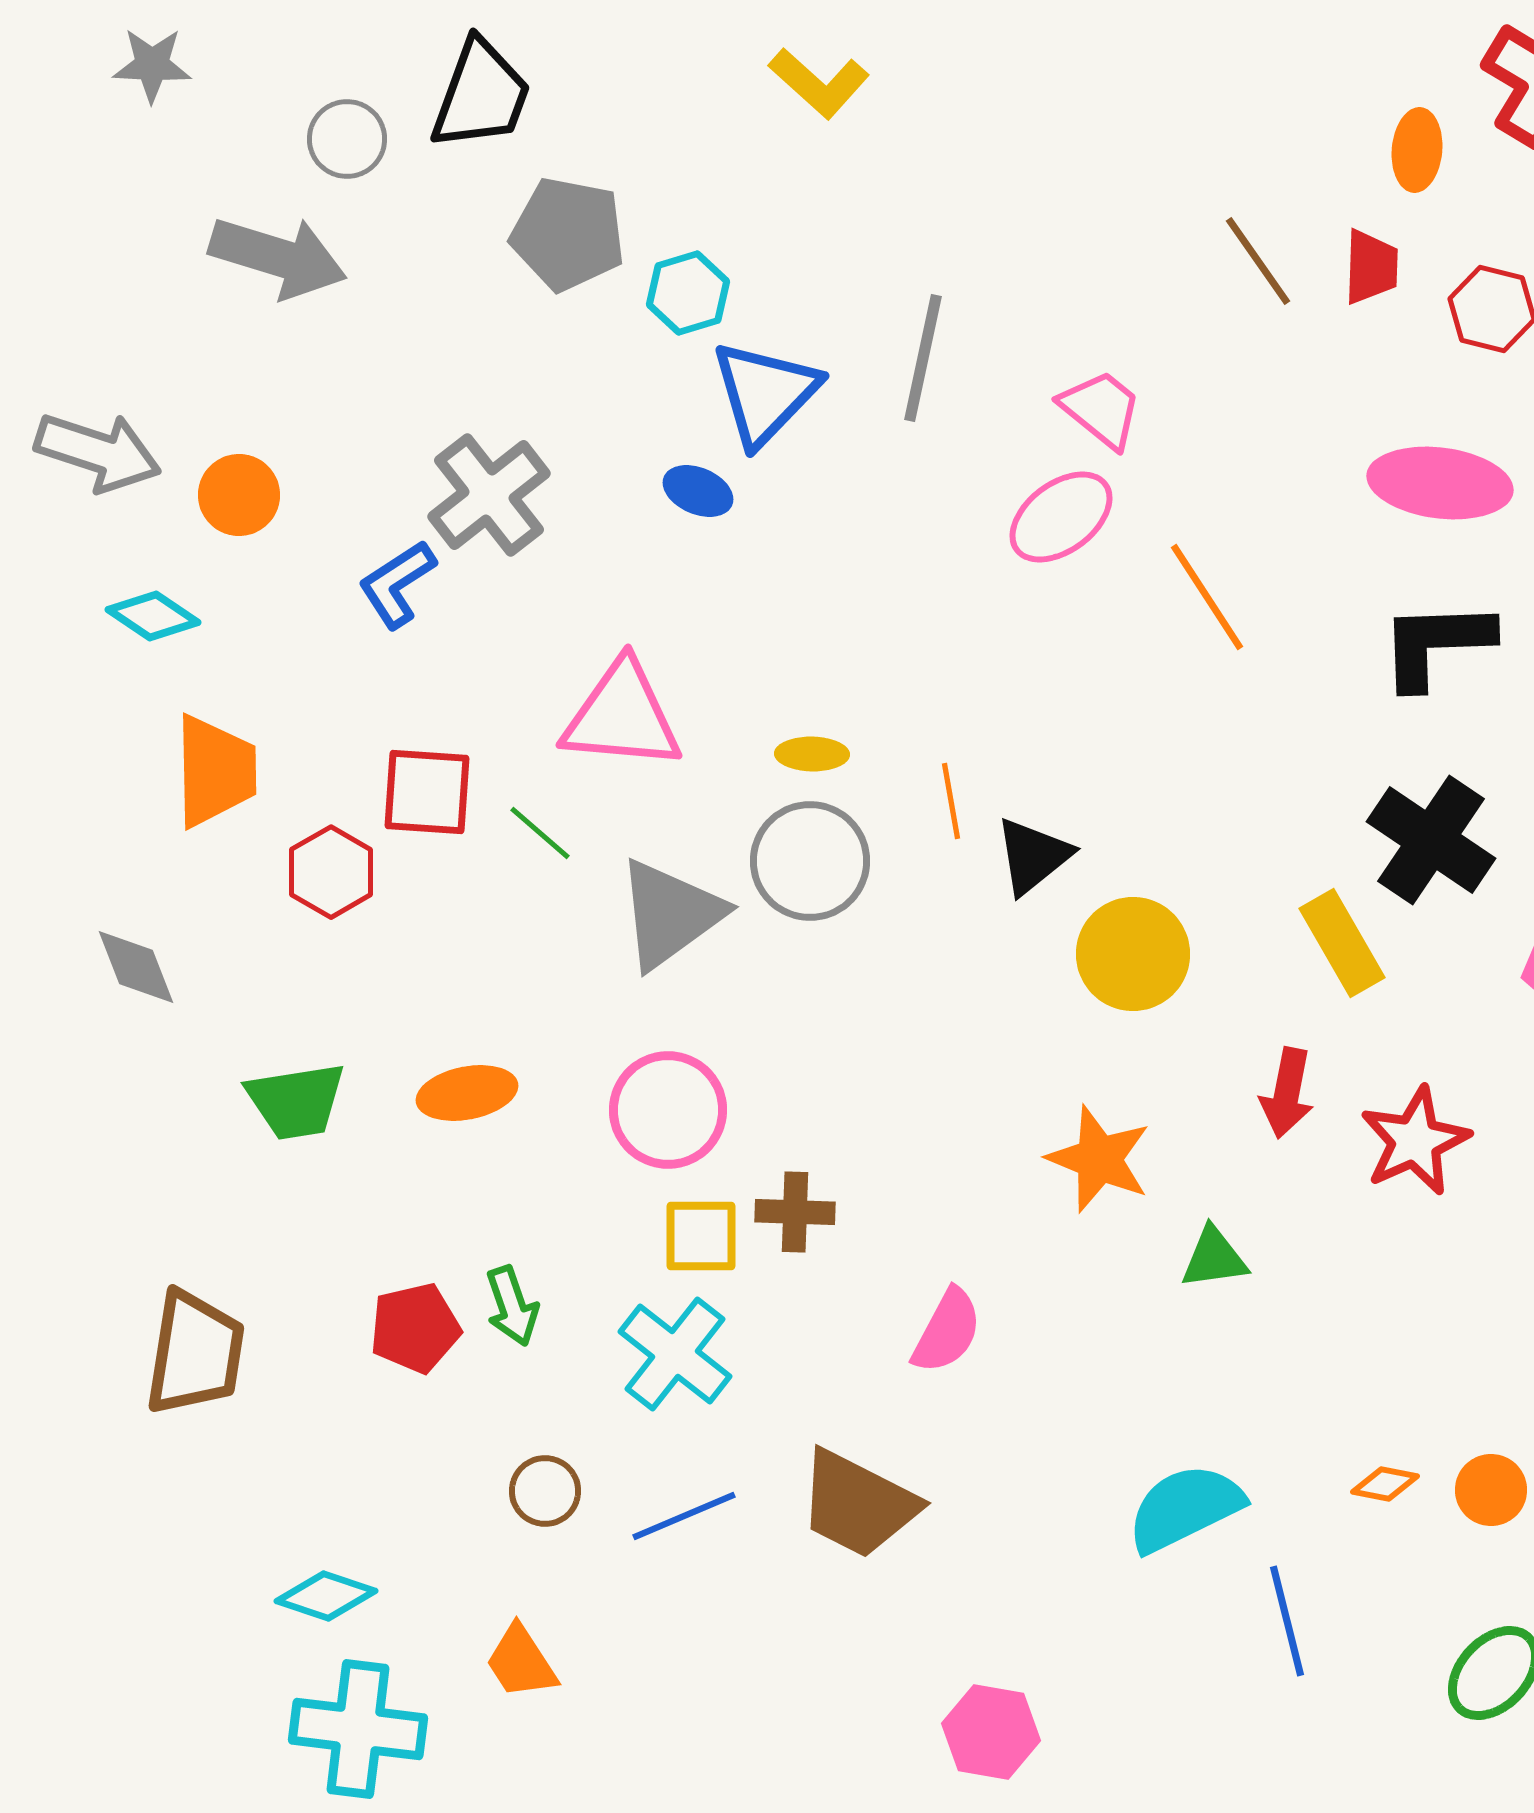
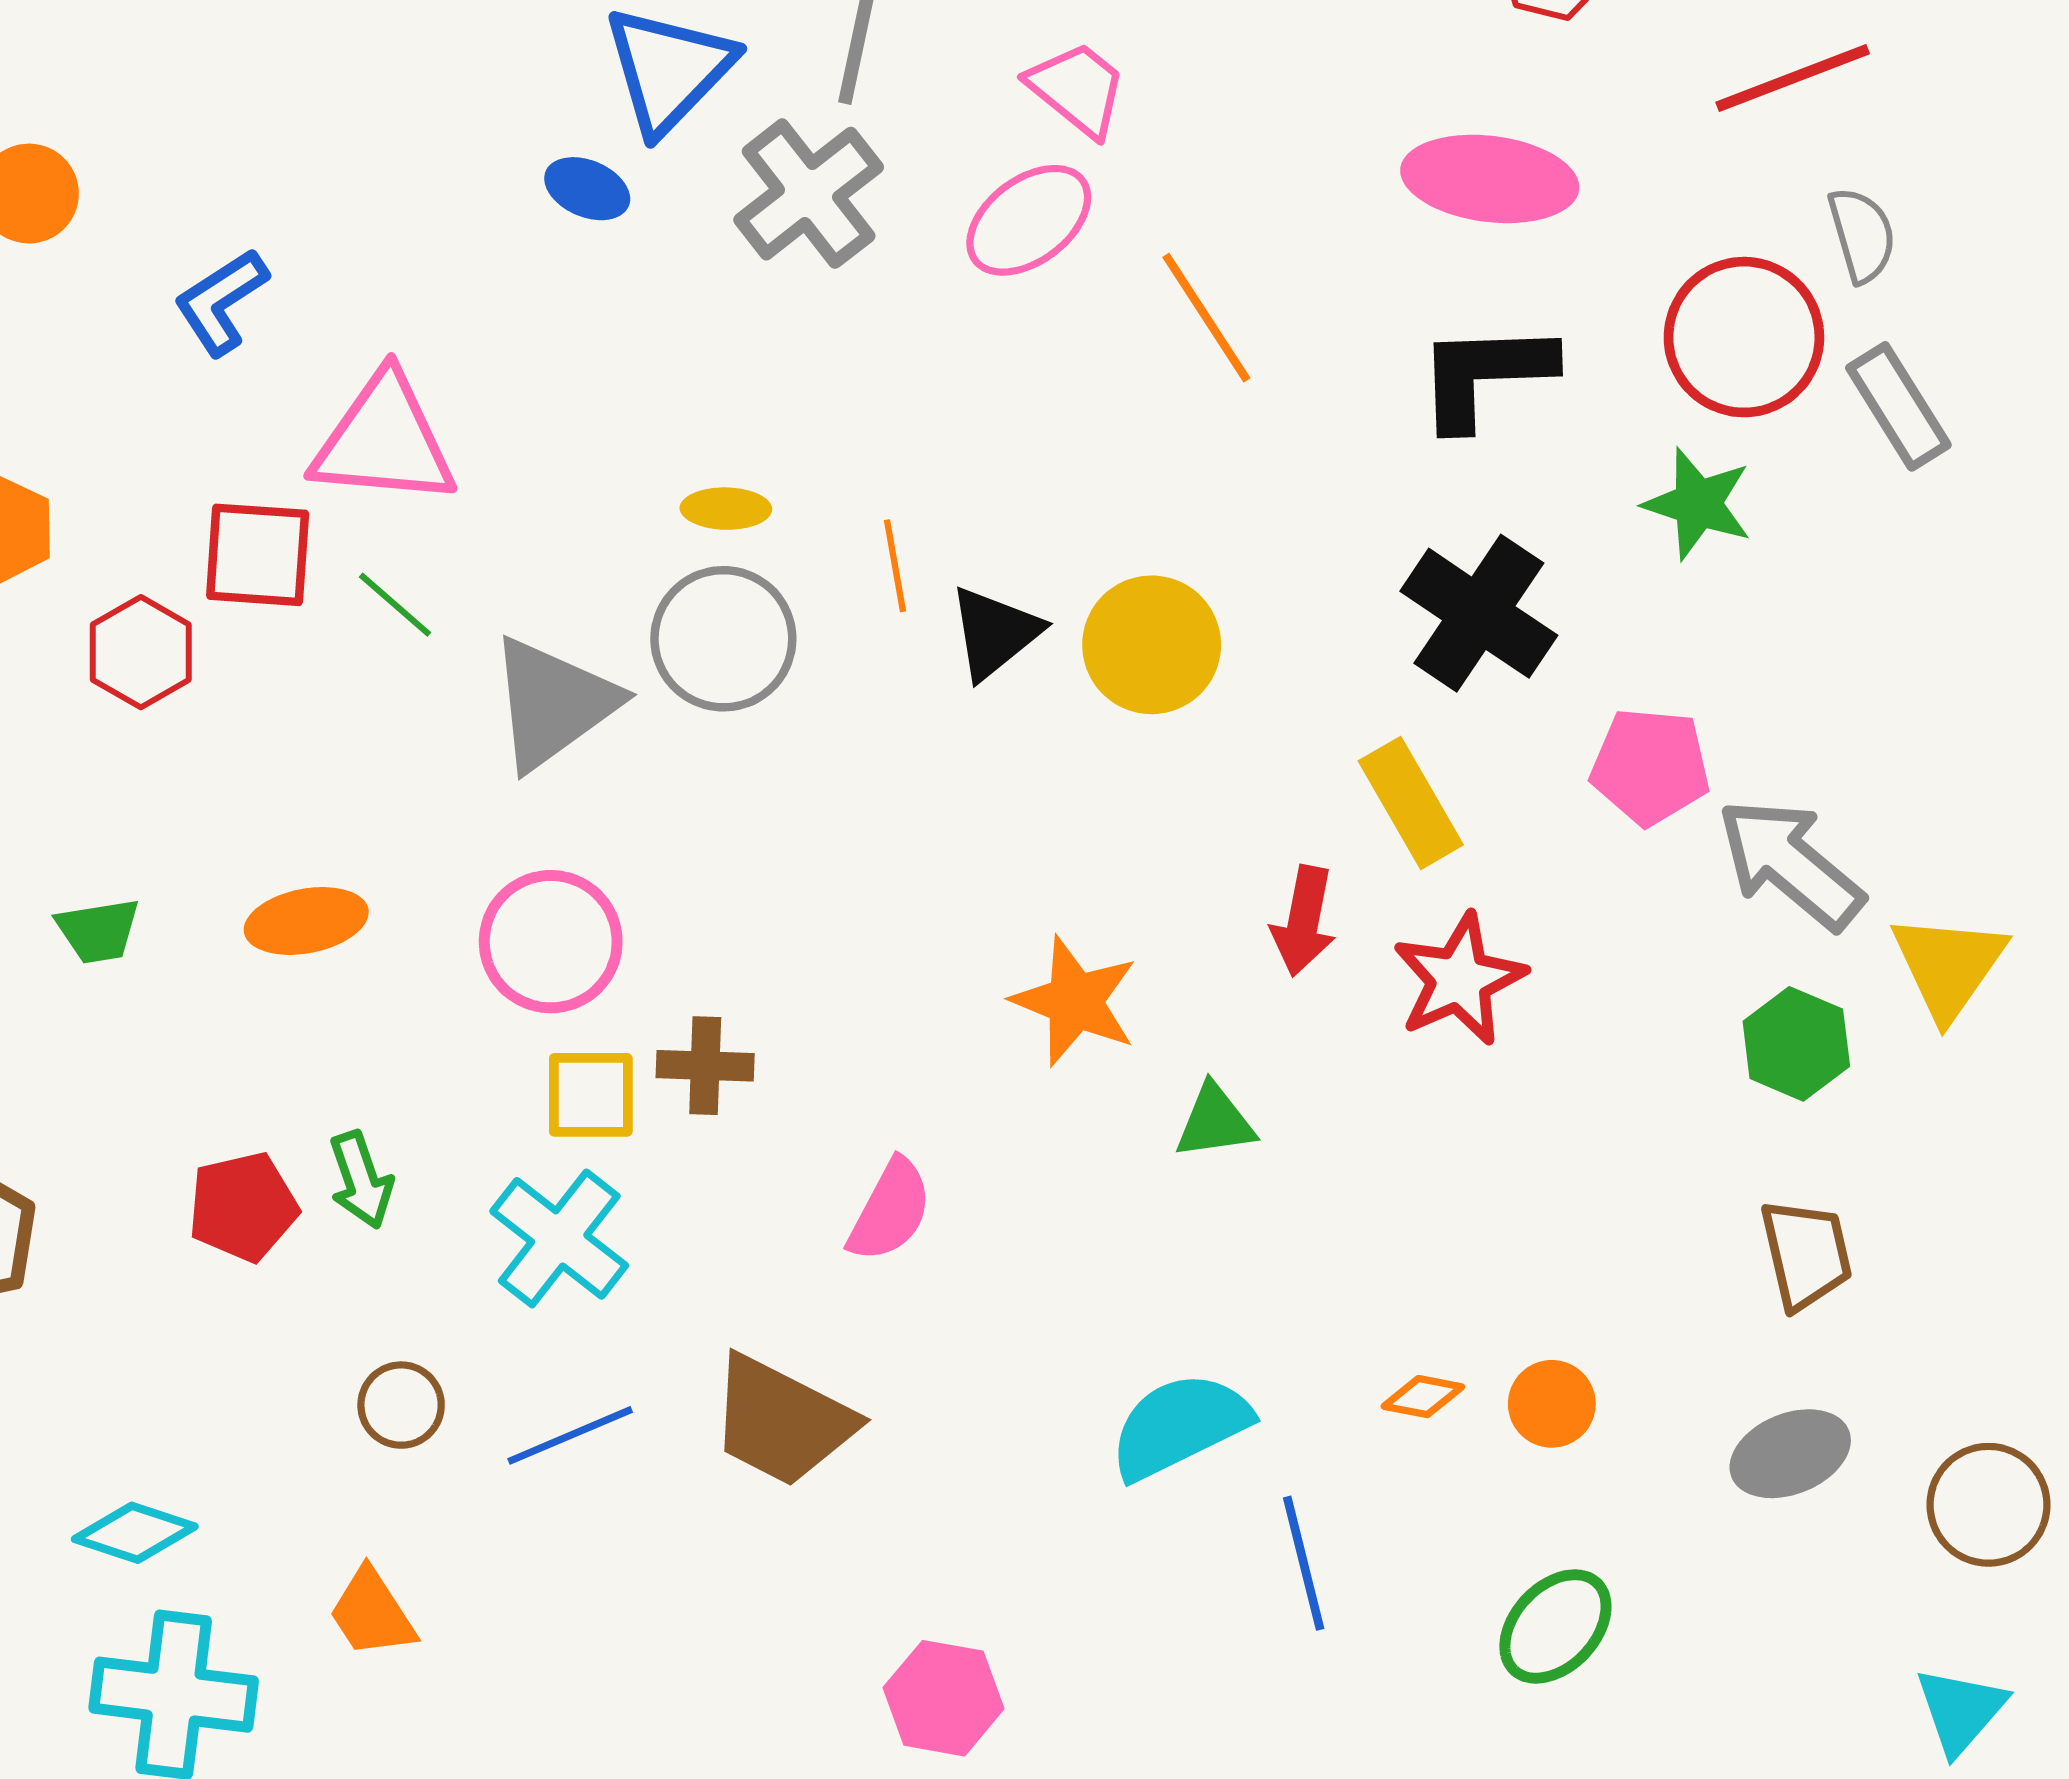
gray cross: (489, 495) -> (809, 194), moved
pink triangle: (622, 716) -> (384, 440), moved
yellow rectangle: (1342, 943) -> (1411, 803), moved
yellow circle: (1133, 954) -> (1152, 645), moved
green trapezoid: (296, 1101) -> (98, 931), size x0.7

